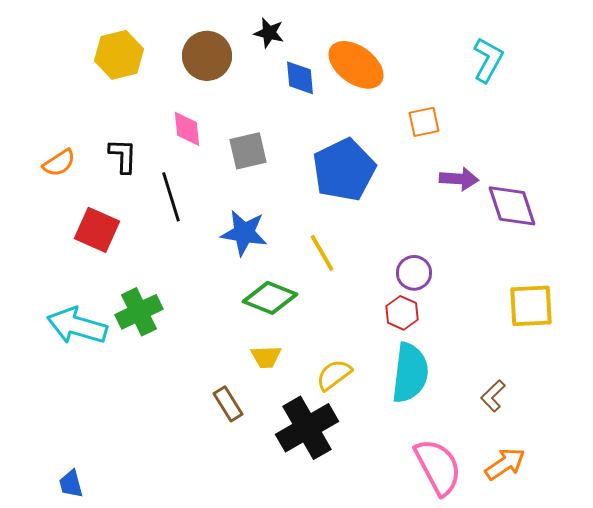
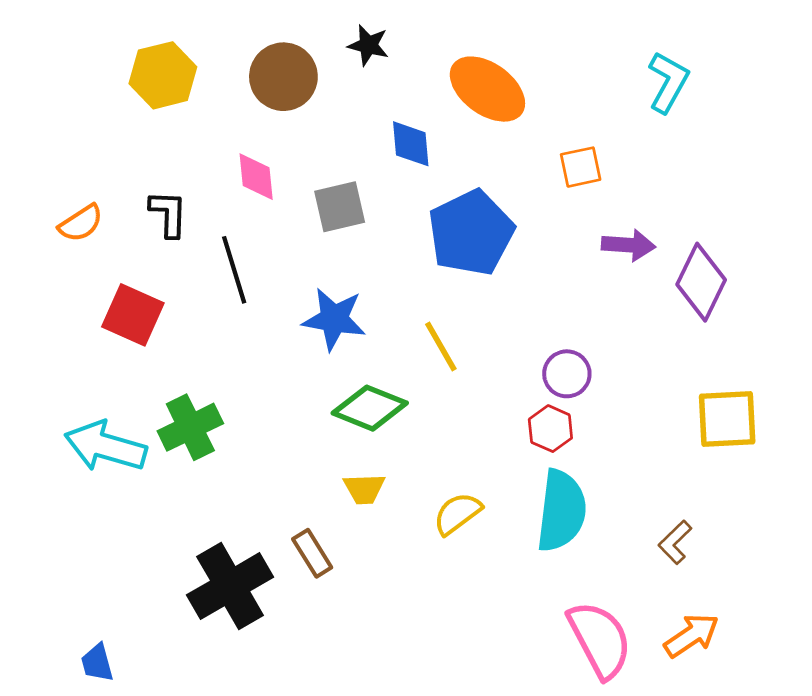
blue diamond: (300, 78) -> (411, 144), moved
purple diamond: (512, 206) -> (701, 282), turned 44
black cross: (307, 428) -> (230, 586), moved

